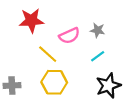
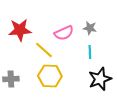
red star: (31, 20) -> (20, 30), moved
cyan line: (98, 56) -> (90, 52), turned -56

